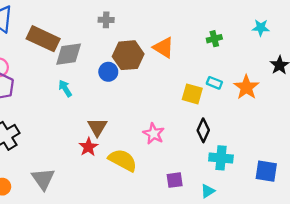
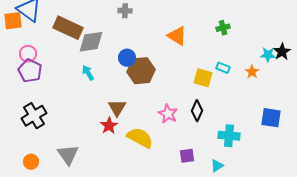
cyan star: (261, 28) -> (268, 55), moved
brown hexagon: (128, 55) -> (141, 71), moved
orange star: (246, 87) -> (252, 72), size x0.6
black diamond: (203, 130) -> (197, 111), moved
blue square: (266, 171) -> (271, 118), moved

